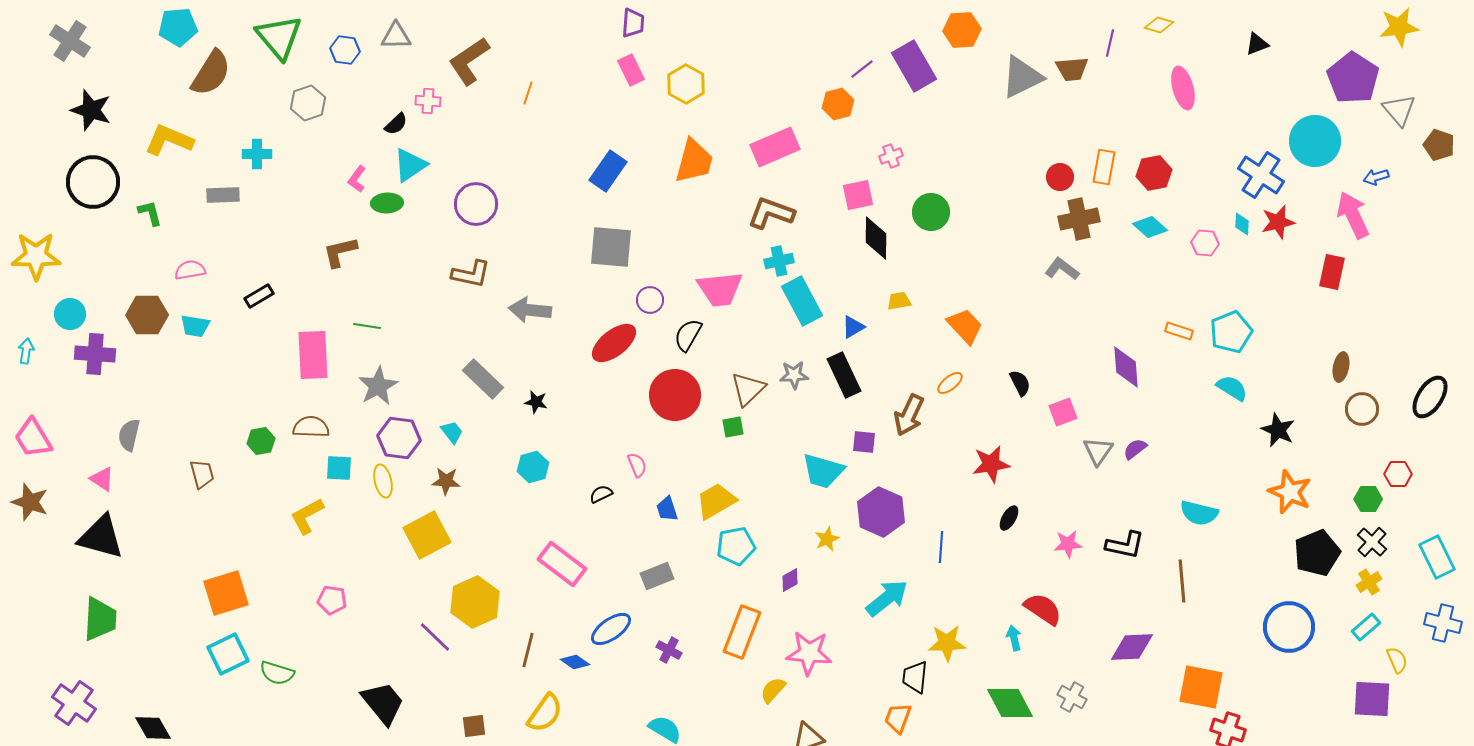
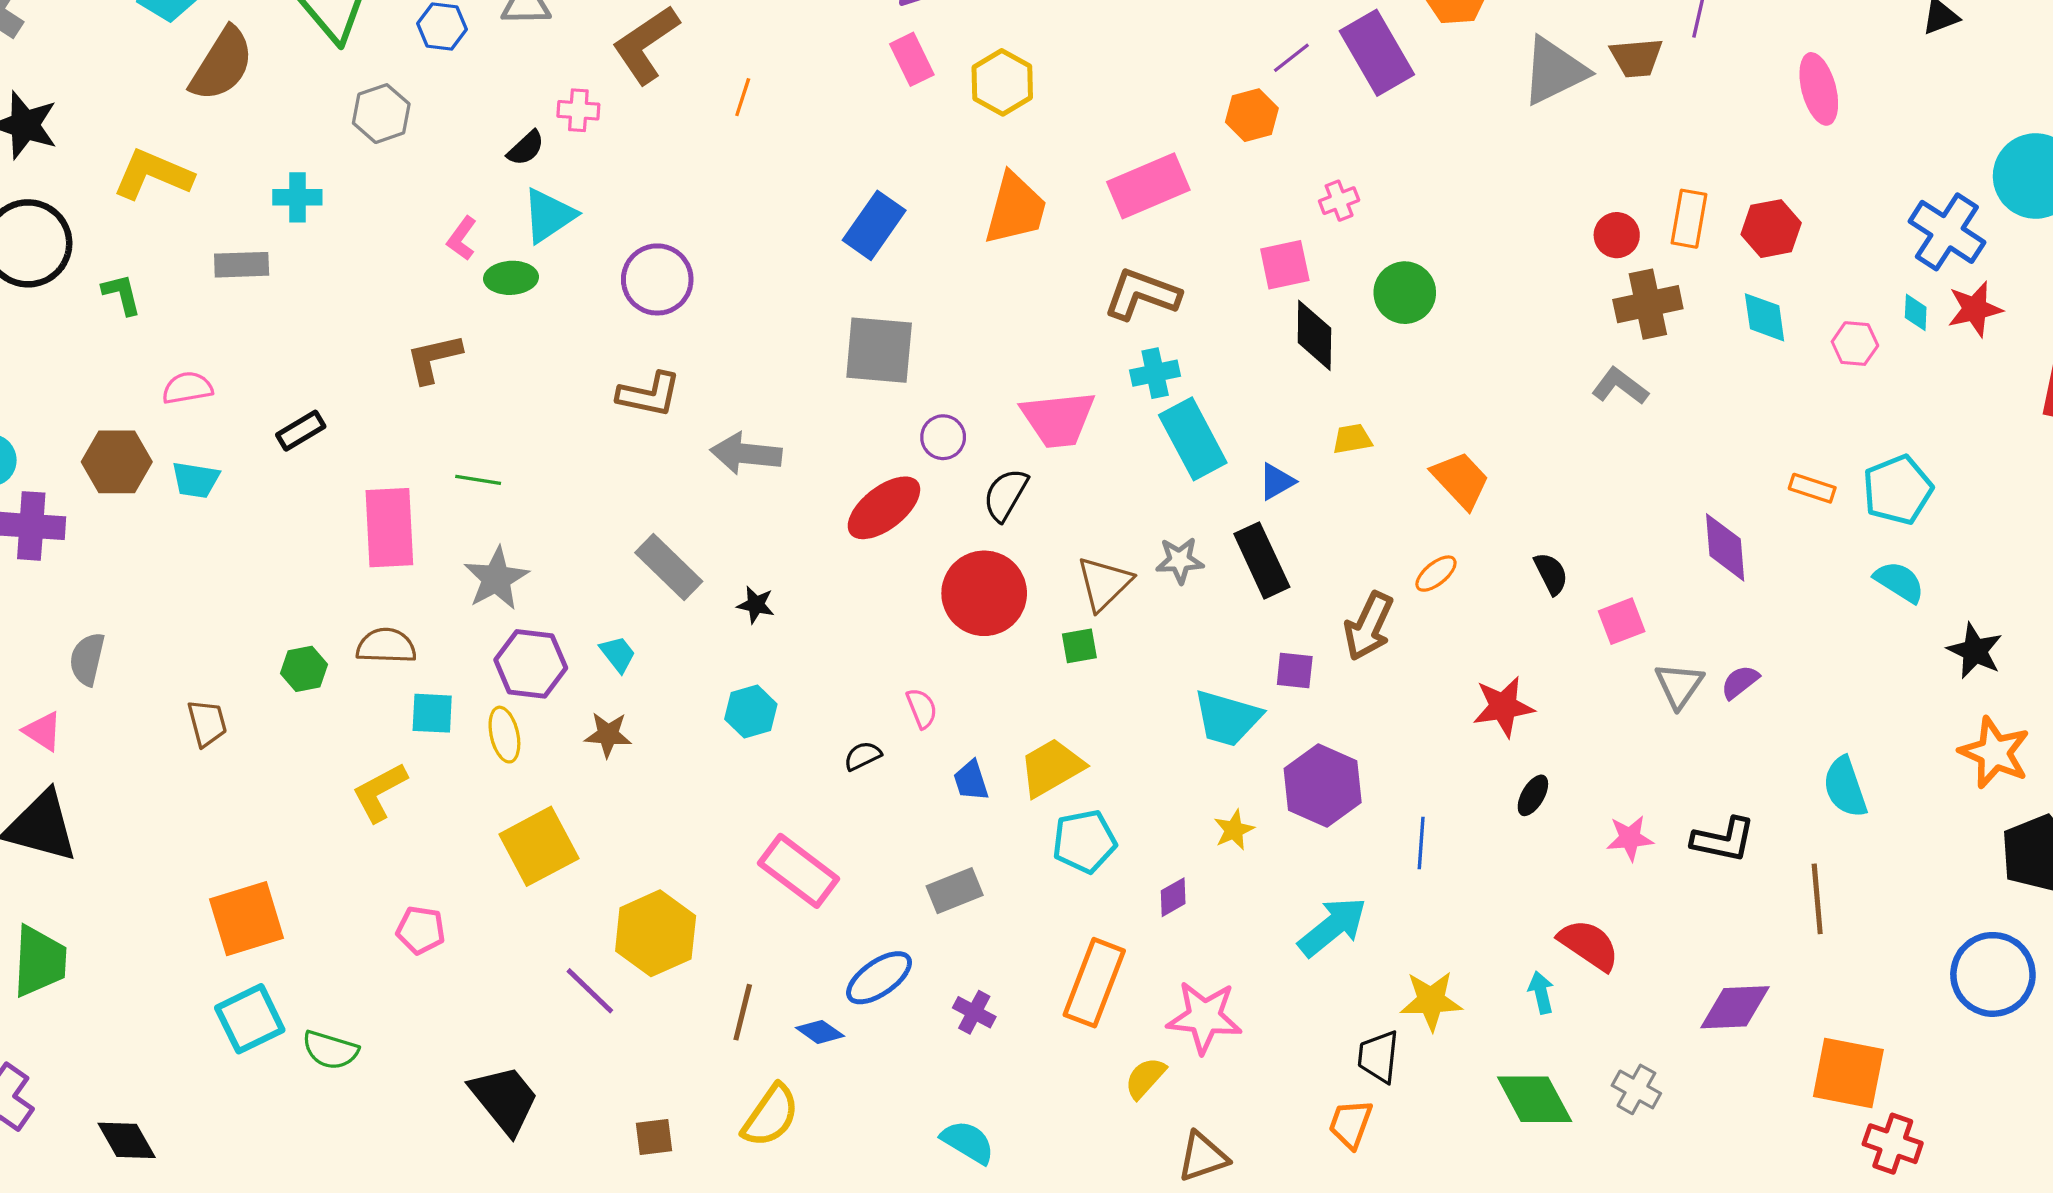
cyan diamond: (1150, 227) -> (1765, 317), turned 40
cyan semicircle: (1199, 513) -> (1845, 787), turned 57
yellow square: (427, 535) -> (539, 846), moved

